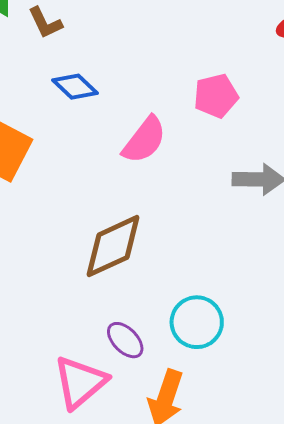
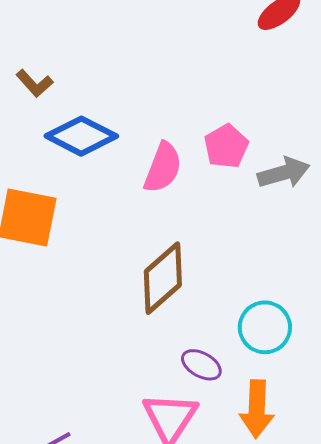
blue diamond: (75, 87) -> (81, 136), size x1.5
pink pentagon: (216, 96) -> (226, 146), moved

